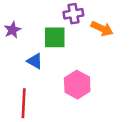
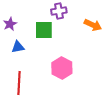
orange arrow: (102, 29) -> (93, 25), moved
blue triangle: (35, 61) -> (18, 47), moved, turned -40

